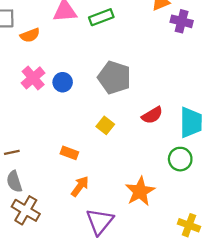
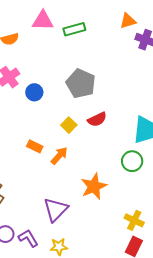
blue circle: (63, 82) -> (34, 92), moved
red semicircle: (152, 115) -> (97, 119), moved
orange arrow: (80, 186) -> (59, 156), moved

